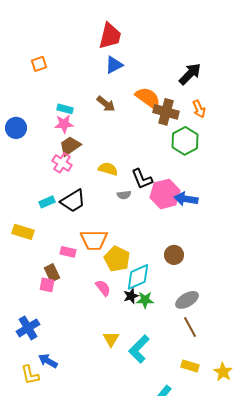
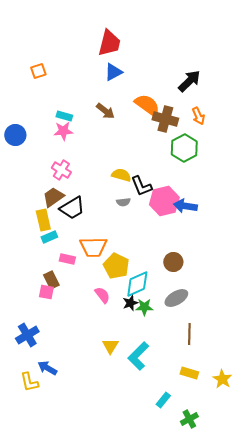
brown trapezoid: (70, 146) -> (53, 197), moved
yellow semicircle: (108, 169) -> (121, 175), moved
cyan rectangle: (47, 202) -> (49, 237), moved
yellow rectangle: (23, 232) -> (43, 220), moved, turned 60
gray ellipse: (187, 300) -> (176, 298), moved
brown line: (190, 327) -> (189, 334), turned 30

